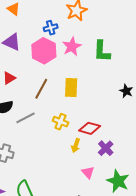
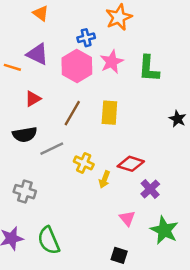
yellow cross: (60, 122) -> (84, 163), moved
yellow arrow: (76, 145) -> (104, 179), moved

